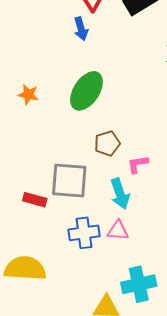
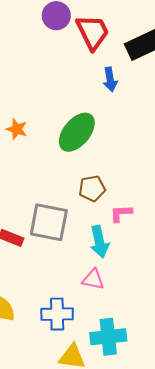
blue arrow: (81, 29) -> (110, 79), moved
blue cross: (84, 233) -> (57, 314), moved

